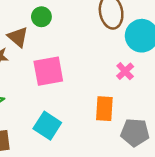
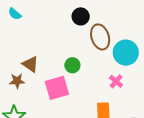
green circle: (41, 17) -> (72, 65), moved

